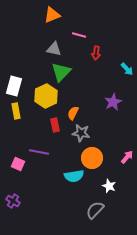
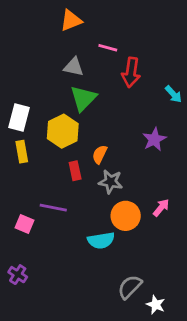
red arrow: (96, 53) -> (131, 72), size x1.5
pink arrow: (127, 157) -> (161, 208), moved
white star: (109, 186) -> (156, 305), moved

